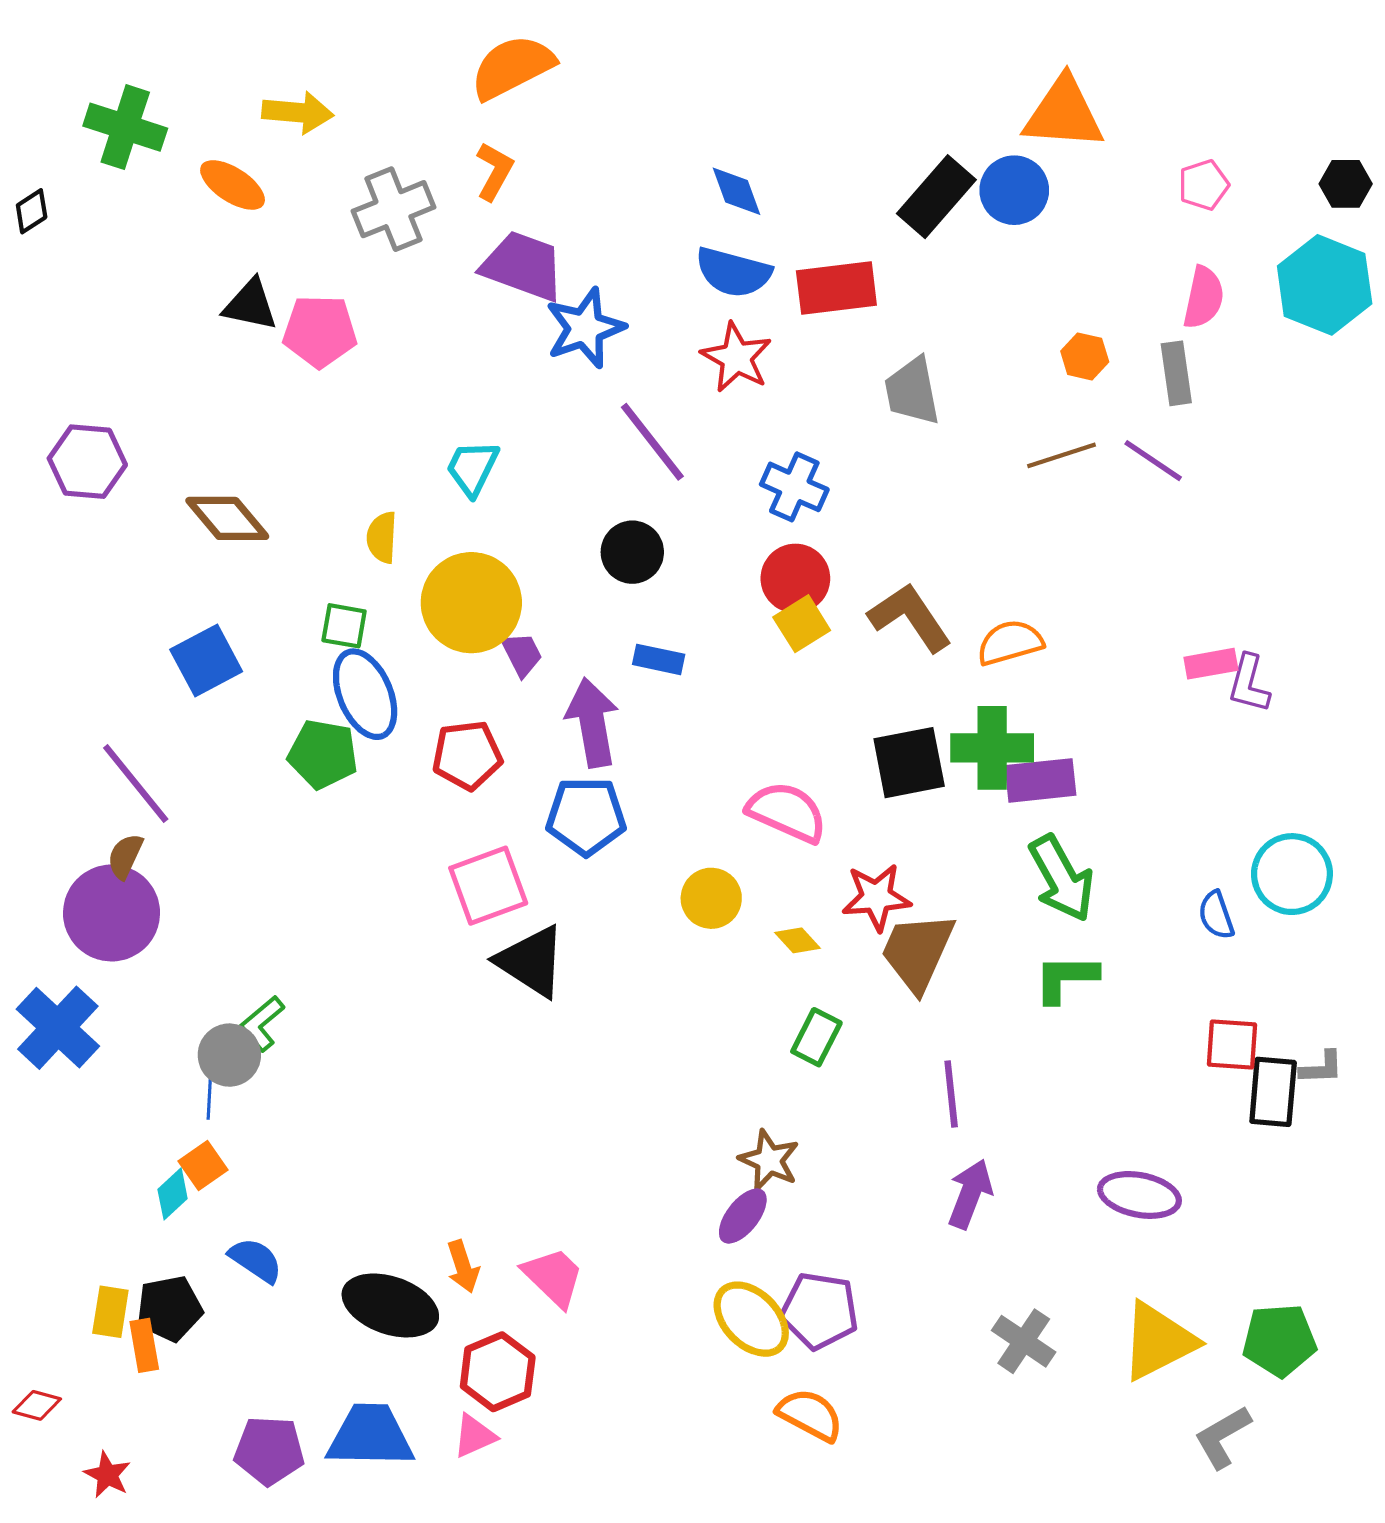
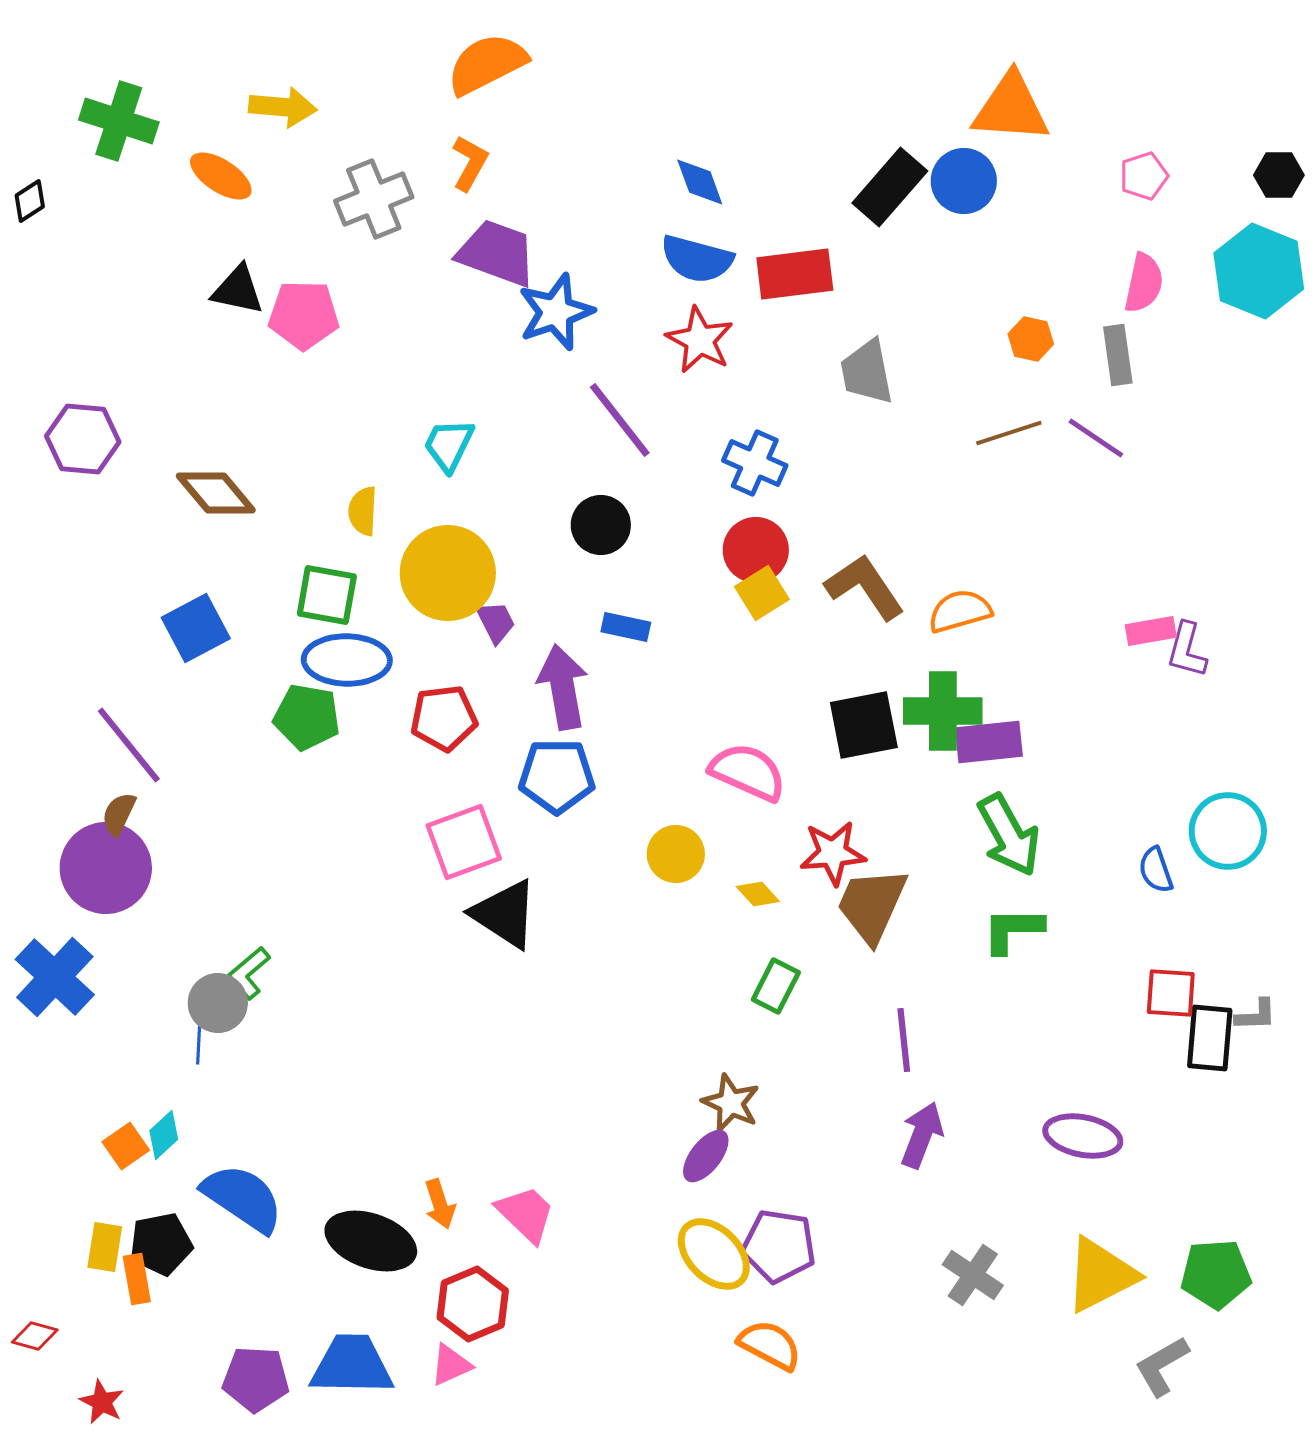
green square: (344, 626) -> (327, 595), size x1.4
blue ellipse: (365, 694) -> (347, 660), turned -66
orange square: (203, 1166) -> (126, 1146), moved
blue semicircle: (256, 1260) -> (243, 1198), size x1.6

